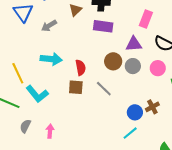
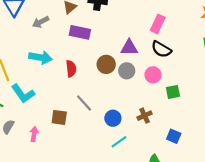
pink rectangle: (146, 19) -> (158, 24), moved
purple rectangle: (103, 26) -> (80, 32), moved
brown square: (76, 87) -> (59, 117), moved
gray line: (104, 89) -> (84, 103), moved
blue circle: (135, 112) -> (113, 118), moved

